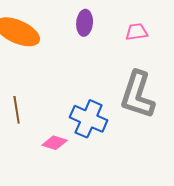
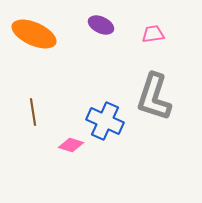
purple ellipse: (85, 23) -> (101, 25), turned -70

